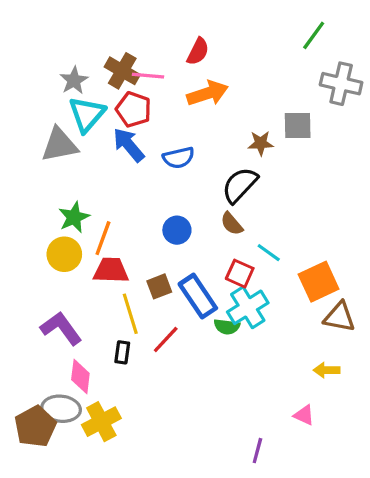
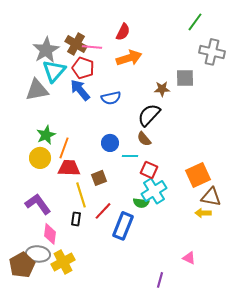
gray star: (74, 80) -> (46, 50), size x1.5
cyan line: (269, 253) -> (130, 156), moved, turned -35
blue rectangle: (198, 296) -> (123, 226), moved, turned 56
yellow arrow: (327, 370) -> (203, 213), moved

